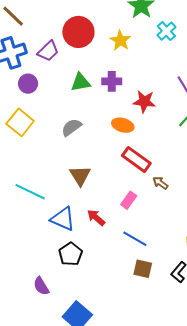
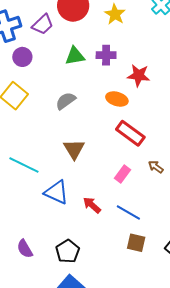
brown arrow: (160, 183) -> (156, 167), moved
red arrow: (96, 218) -> (92, 205), moved
black pentagon: (71, 254) -> (68, 251), moved
purple semicircle: (41, 286) -> (25, 249), moved

